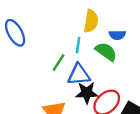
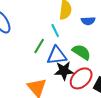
cyan line: (78, 45) -> (55, 31), turned -32
green semicircle: (106, 52) -> (81, 52), moved

